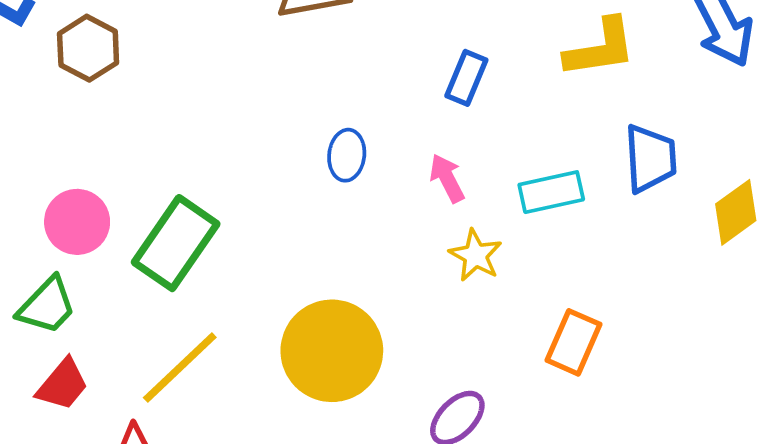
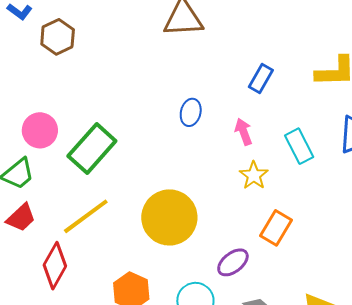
cyan rectangle: (551, 192) -> (299, 146), turned 68
orange rectangle: (573, 342) -> (276, 228), moved

